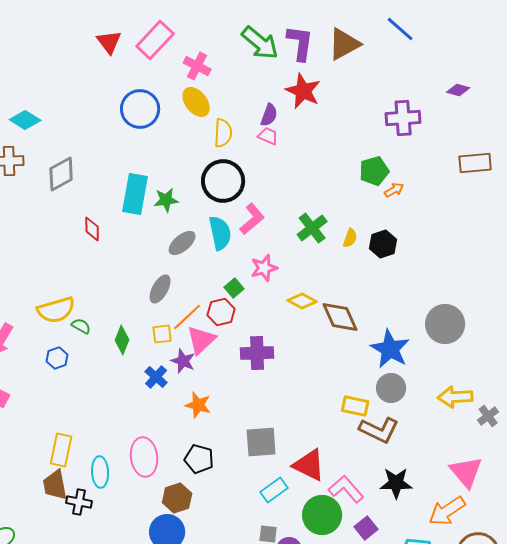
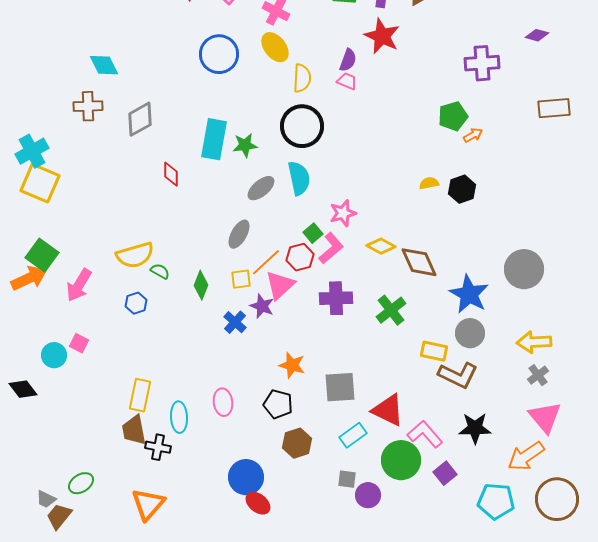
cyan diamond: (25, 120) -> (104, 65), turned 32
pink L-shape: (252, 219) -> (331, 248), moved
green cross: (312, 228) -> (391, 310), moved
yellow semicircle: (350, 238) -> (429, 183), turned -120
orange star: (198, 405) -> (292, 365), moved
gray cross: (488, 416) -> (538, 375), moved
pink ellipse: (144, 457) -> (223, 402), size x0.7
brown hexagon: (177, 498) -> (297, 443), moved

